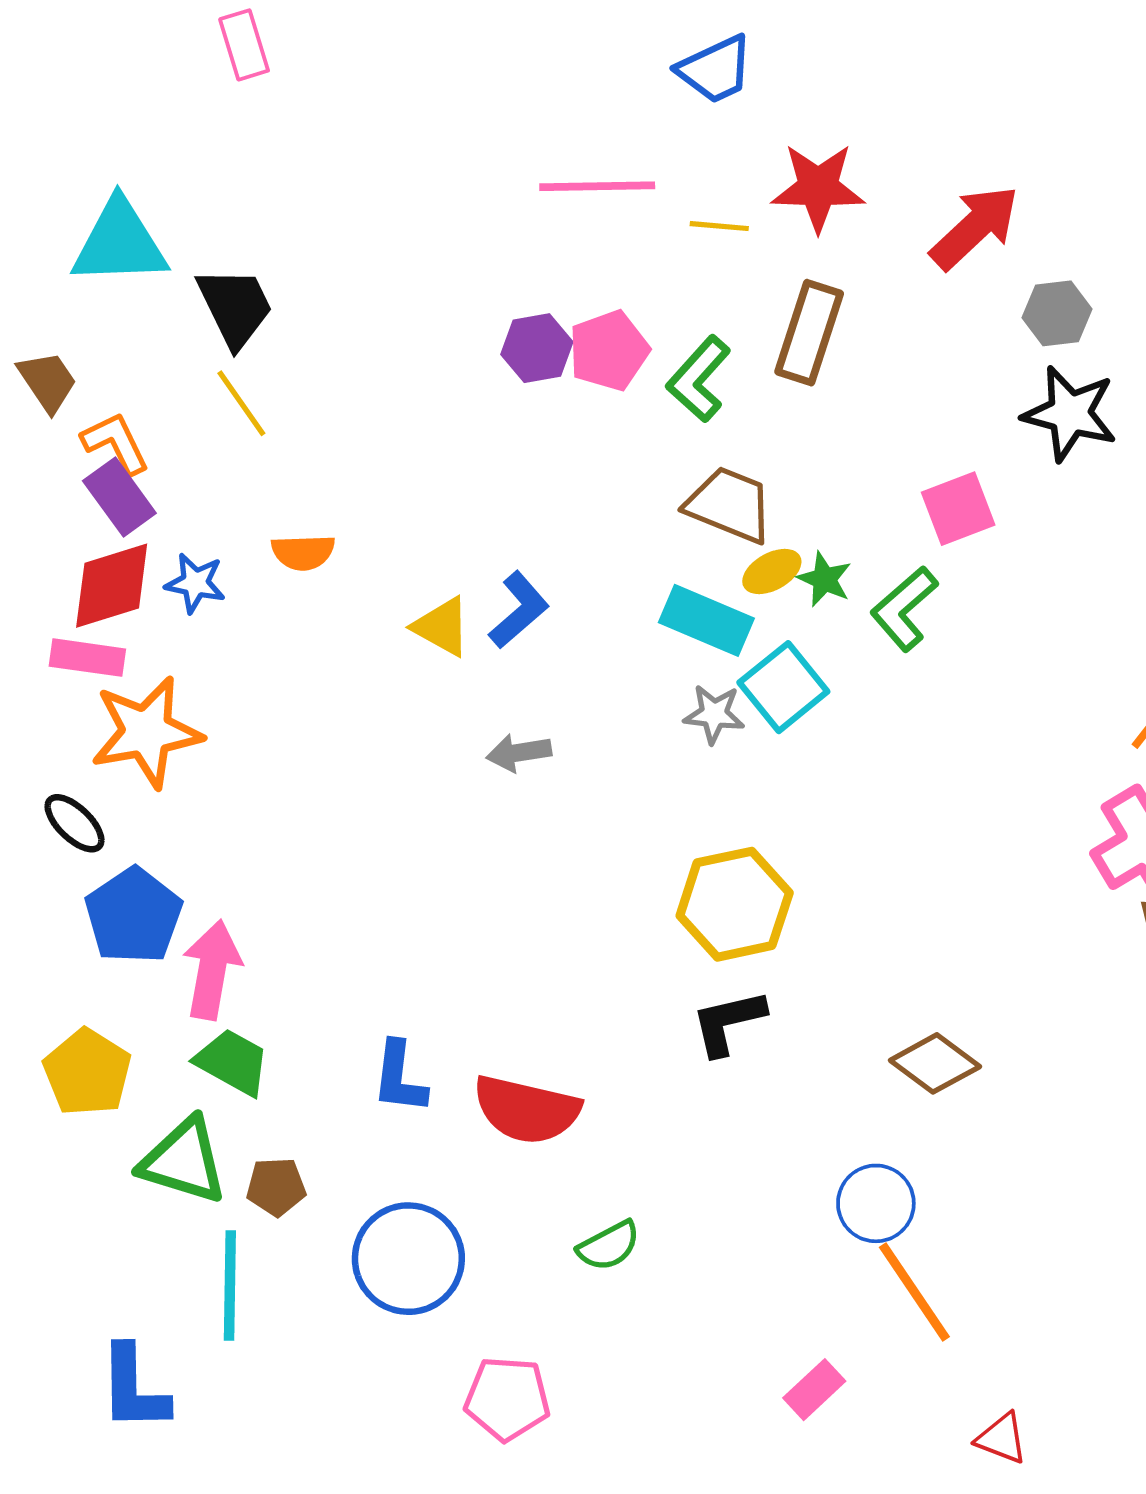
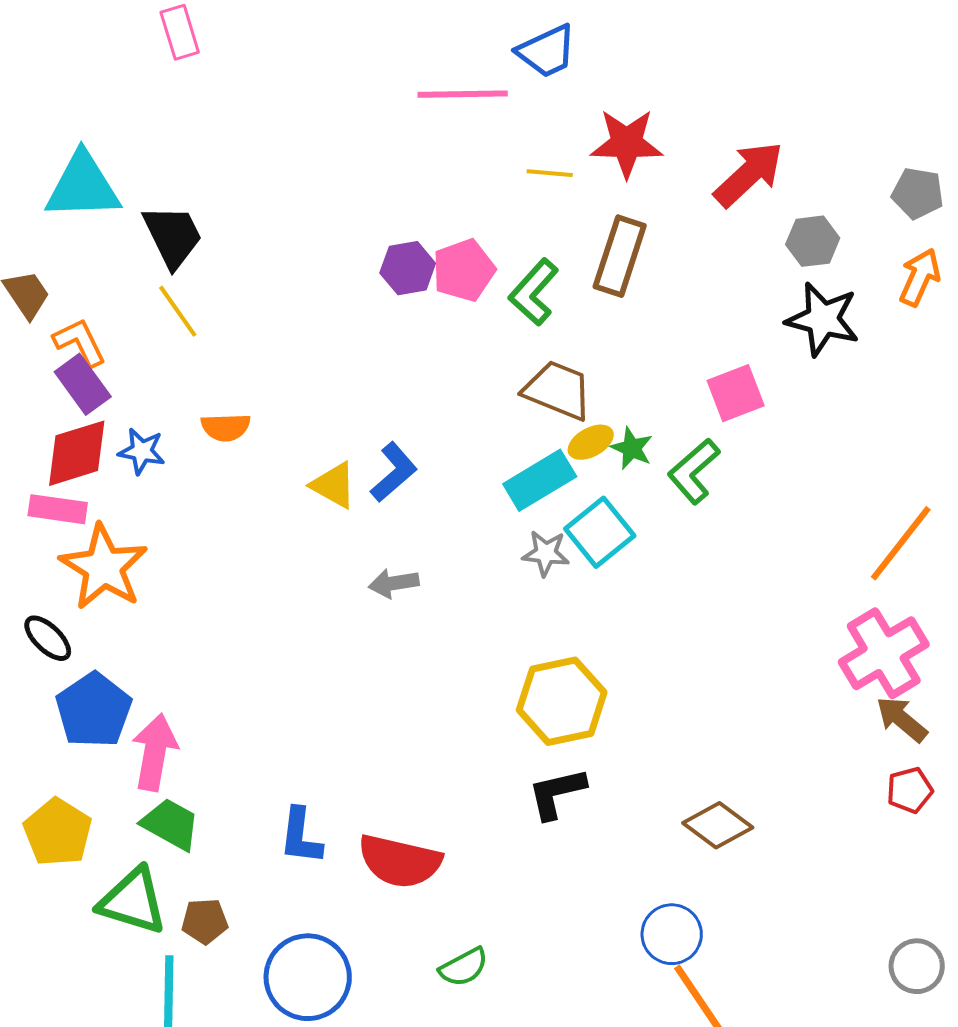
pink line: (597, 186) -> (463, 94), moved
cyan rectangle: (706, 620) -> (540, 480), turned -54
orange star: (146, 732) -> (104, 567), turned -30

